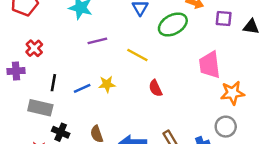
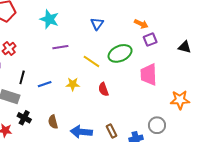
purple square: (224, 19) -> (150, 40), moved, turned -32
green ellipse: (173, 25) -> (120, 53), moved
yellow star: (107, 84) -> (73, 84), moved
orange star: (232, 93) -> (180, 100), moved

